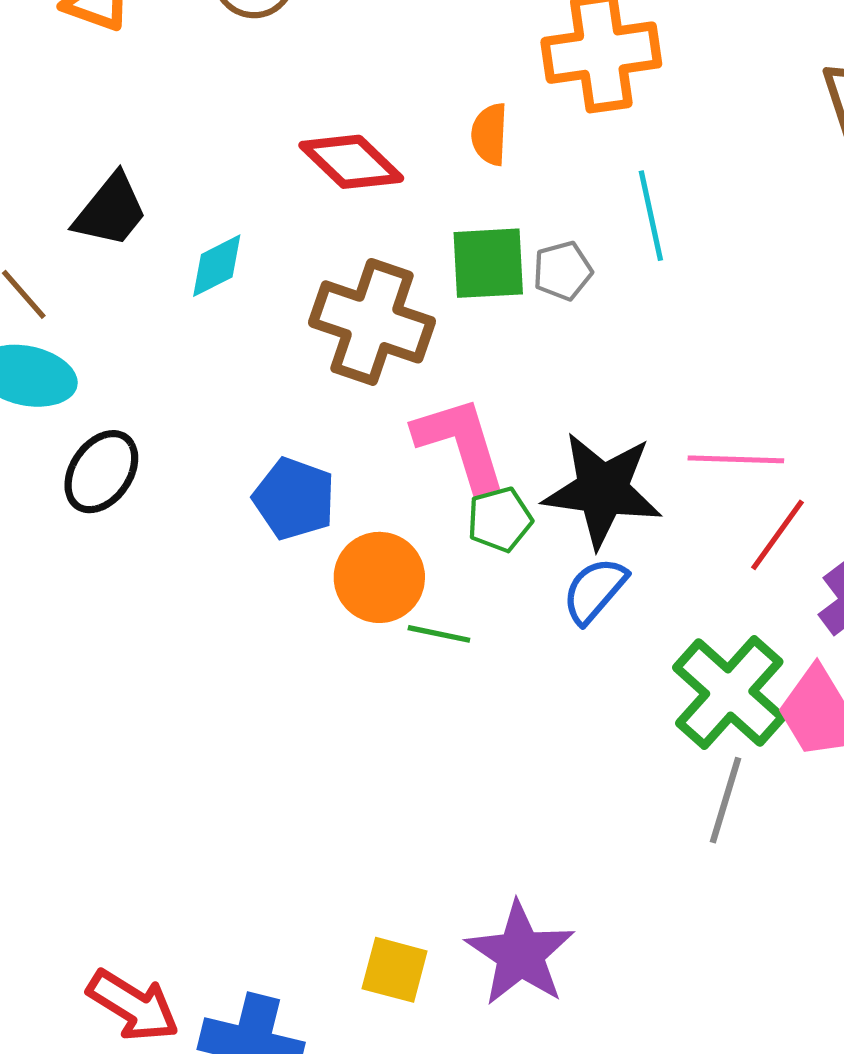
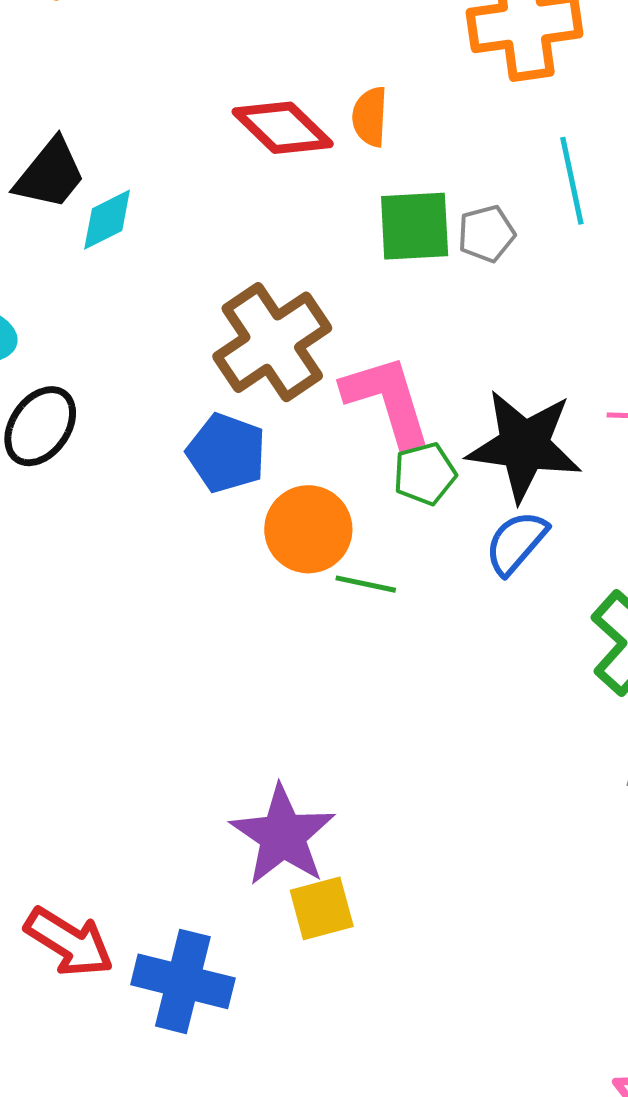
orange semicircle: (490, 134) -> (370, 117), moved
cyan diamond: (217, 266) -> (107, 220), moved
brown cross: (372, 322) -> (272, 342), moved, turned 37
purple star: (520, 954) -> (283, 835), moved
yellow square: (395, 970) -> (322, 908), turned -30

